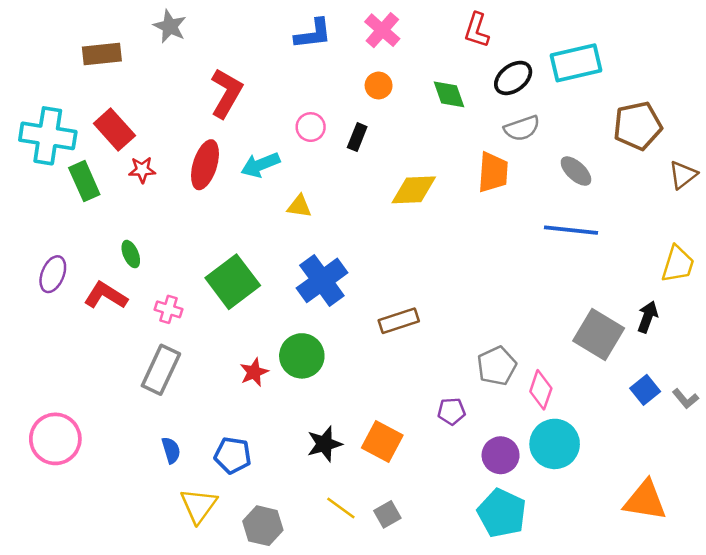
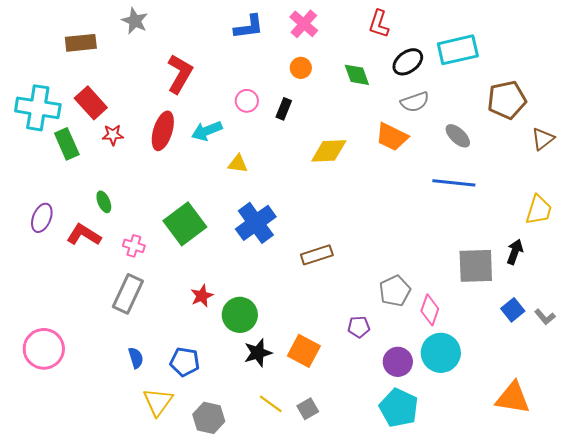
orange trapezoid: (493, 172) -> (392, 137), turned 112
gray square: (599, 335) -> (476, 266), turned -33
green circle: (302, 356) -> (240, 315), moved

